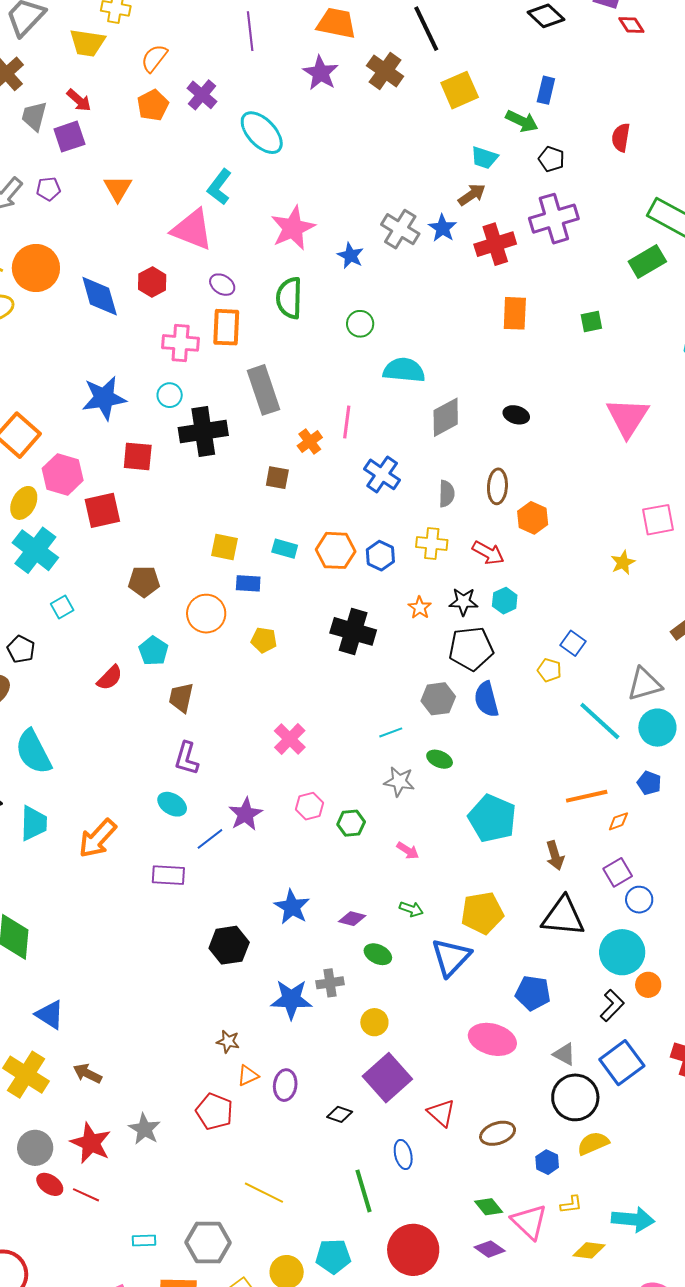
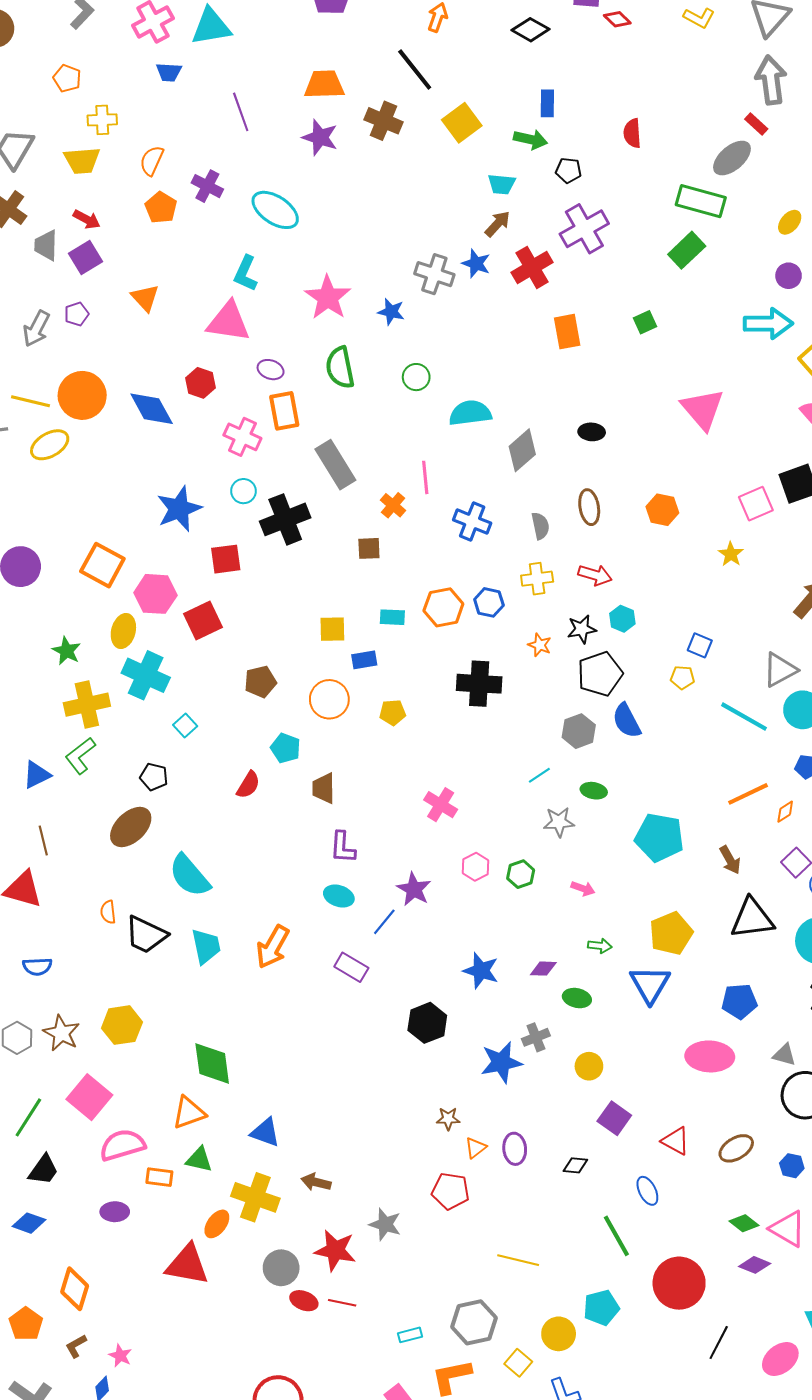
pink cross: (181, 343) -> (242, 437), turned 33
orange hexagon: (533, 518) -> (662, 510), moved
purple rectangle: (168, 875) -> (351, 967), turned 40
purple square: (387, 1078) -> (614, 1118), size x0.7

